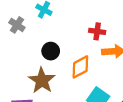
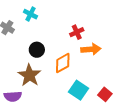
red cross: (97, 31) -> (77, 32), turned -32

